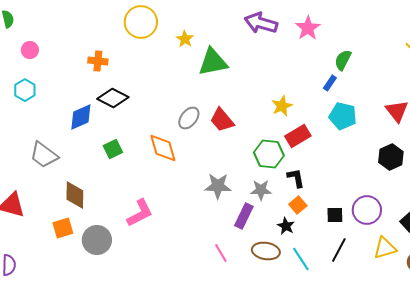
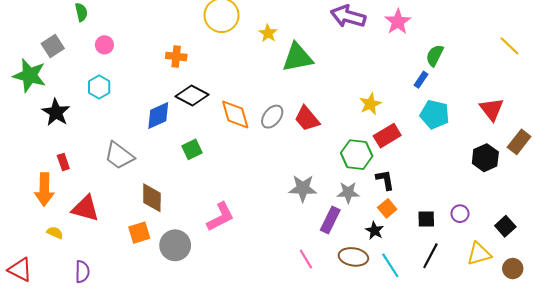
orange diamond: (163, 148) -> (235, 114), moved
purple circle: (367, 210) -> (460, 214), size x0.6

